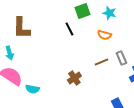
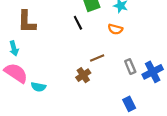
gray rectangle: (121, 58) -> (130, 67), moved
brown line: (101, 62) -> (97, 58), moved

